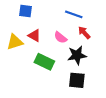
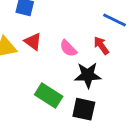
blue line: (74, 14) -> (115, 20), moved
green rectangle: (44, 62) -> (49, 96), moved

